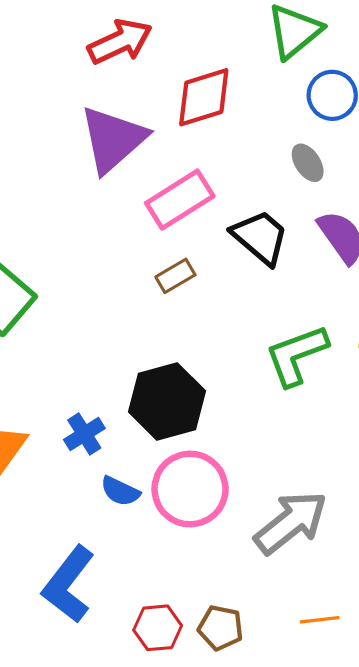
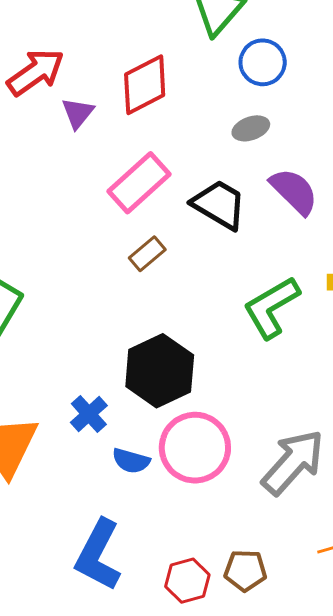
red arrow: (120, 42) -> (36, 72), moved
purple triangle: (113, 139) -> (78, 113), moved, size x0.5
gray ellipse: (308, 163) -> (251, 128), turned -66

